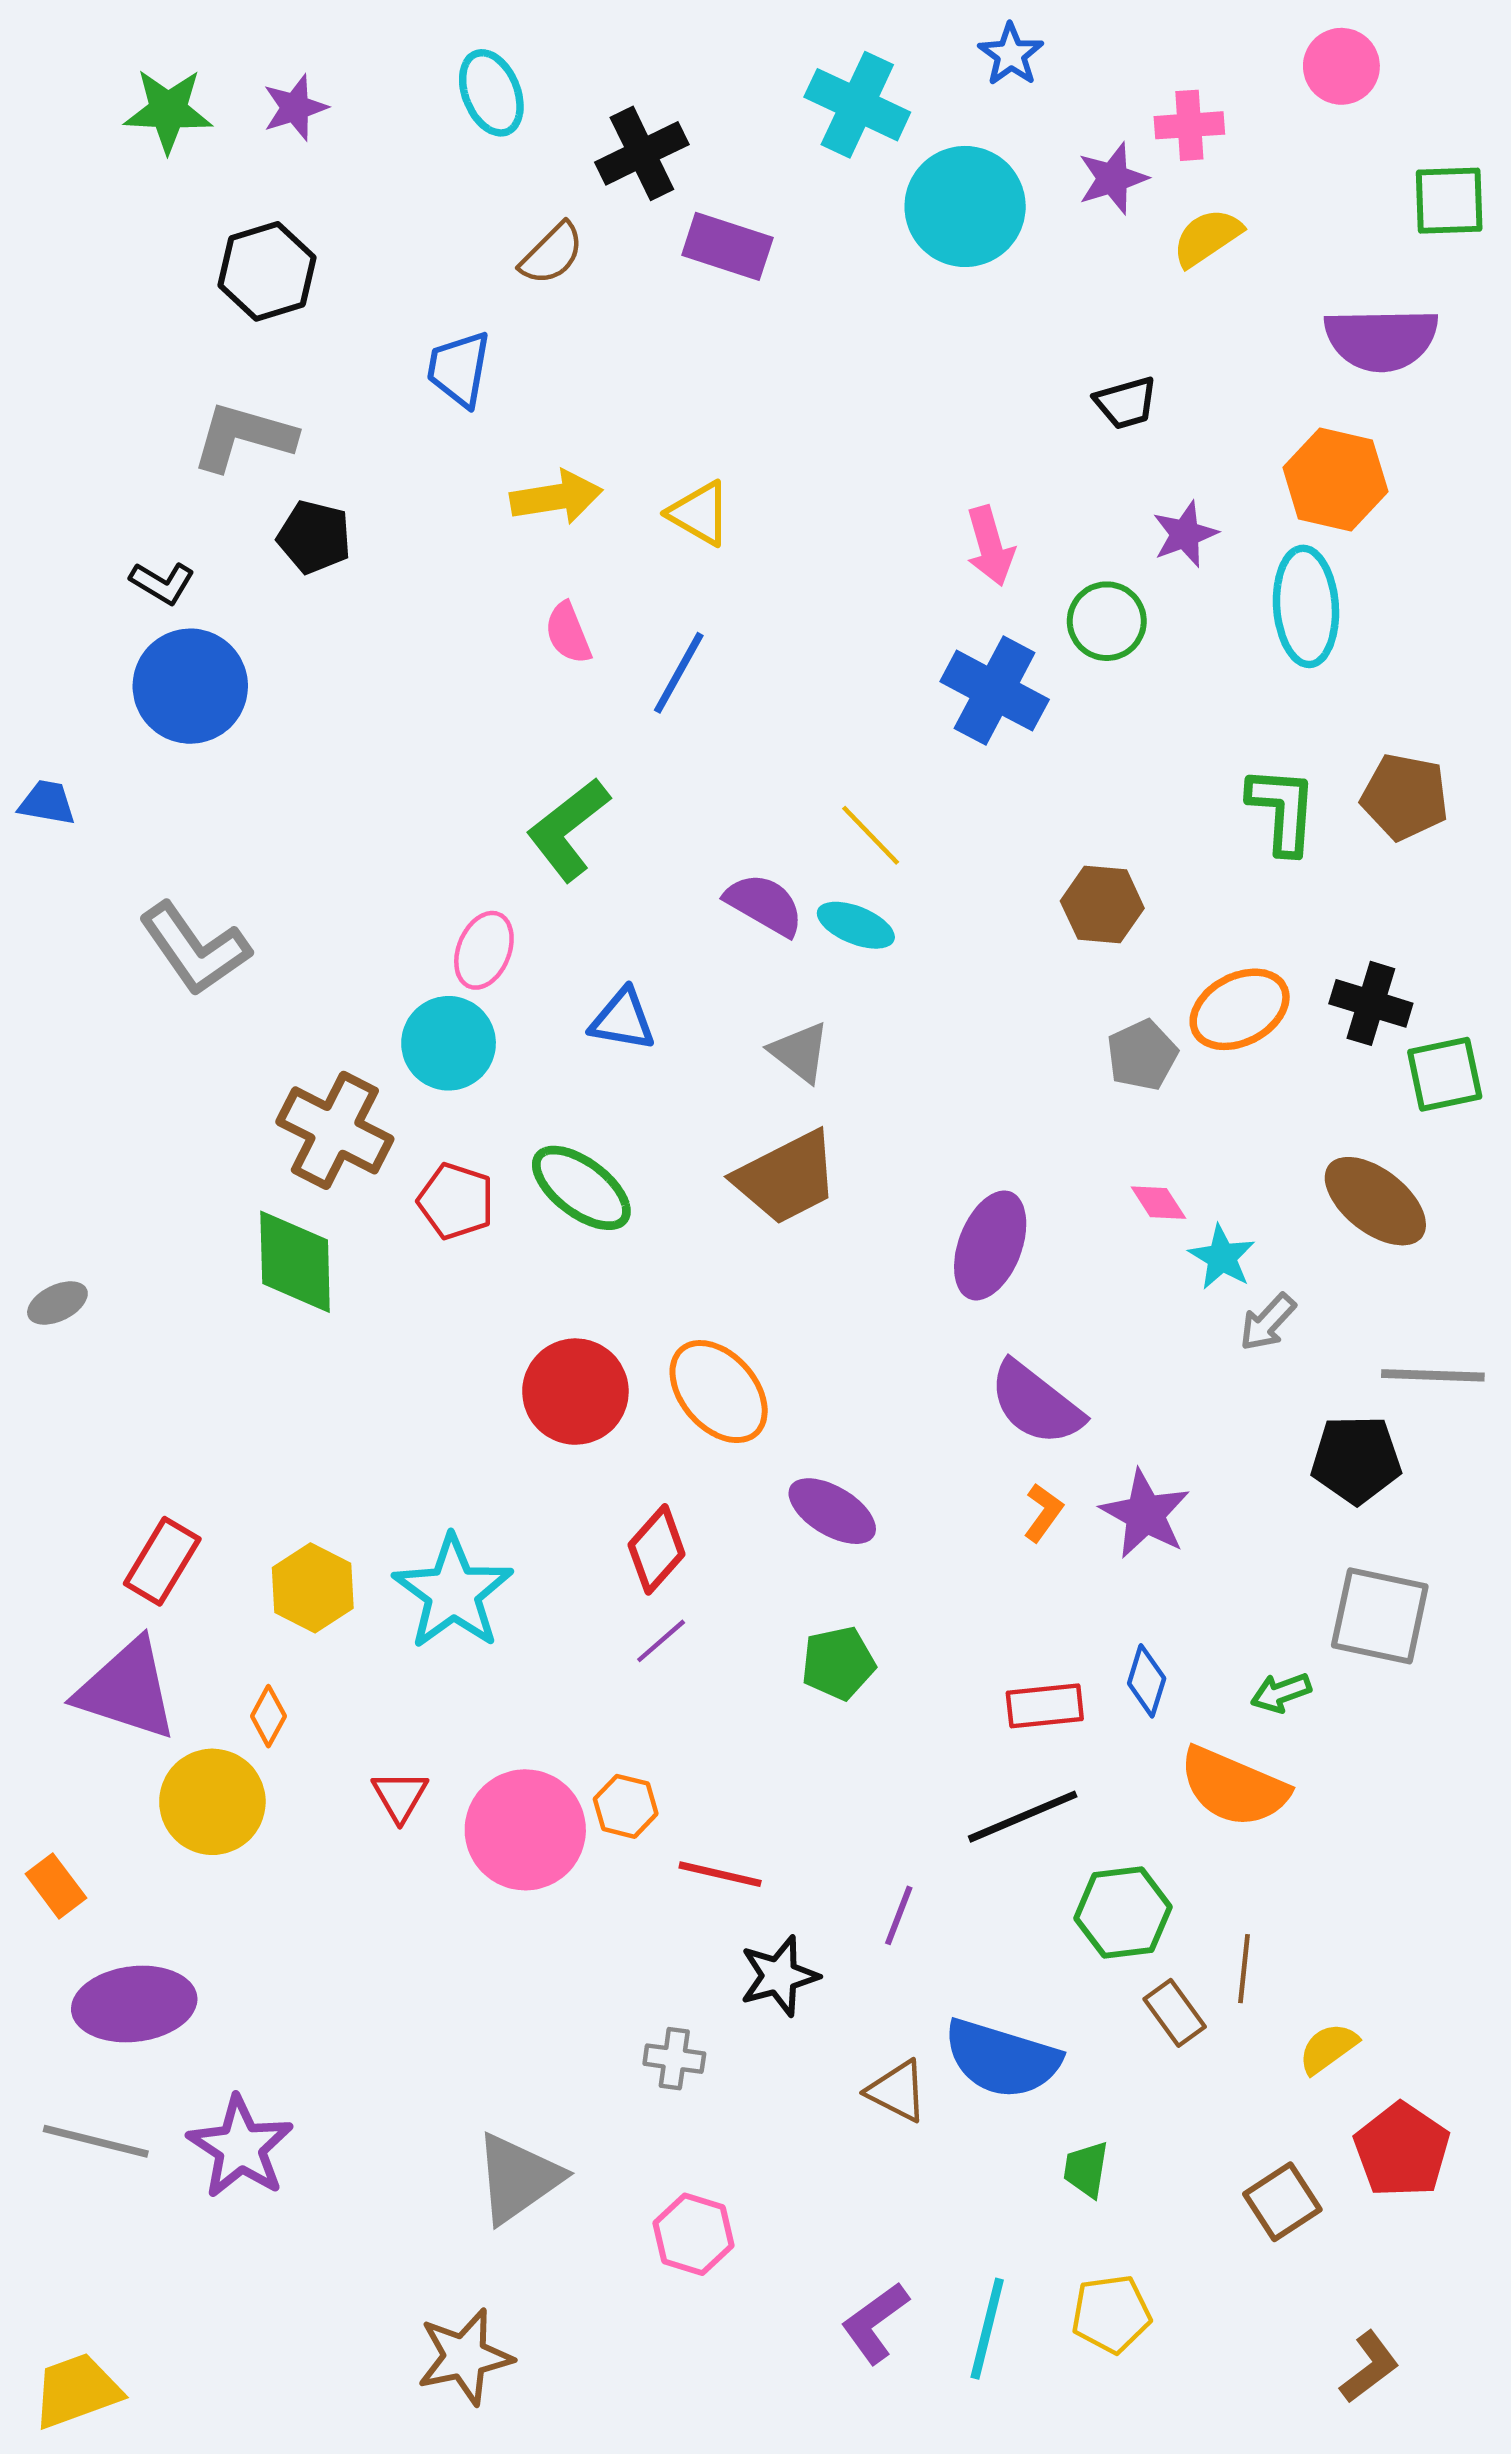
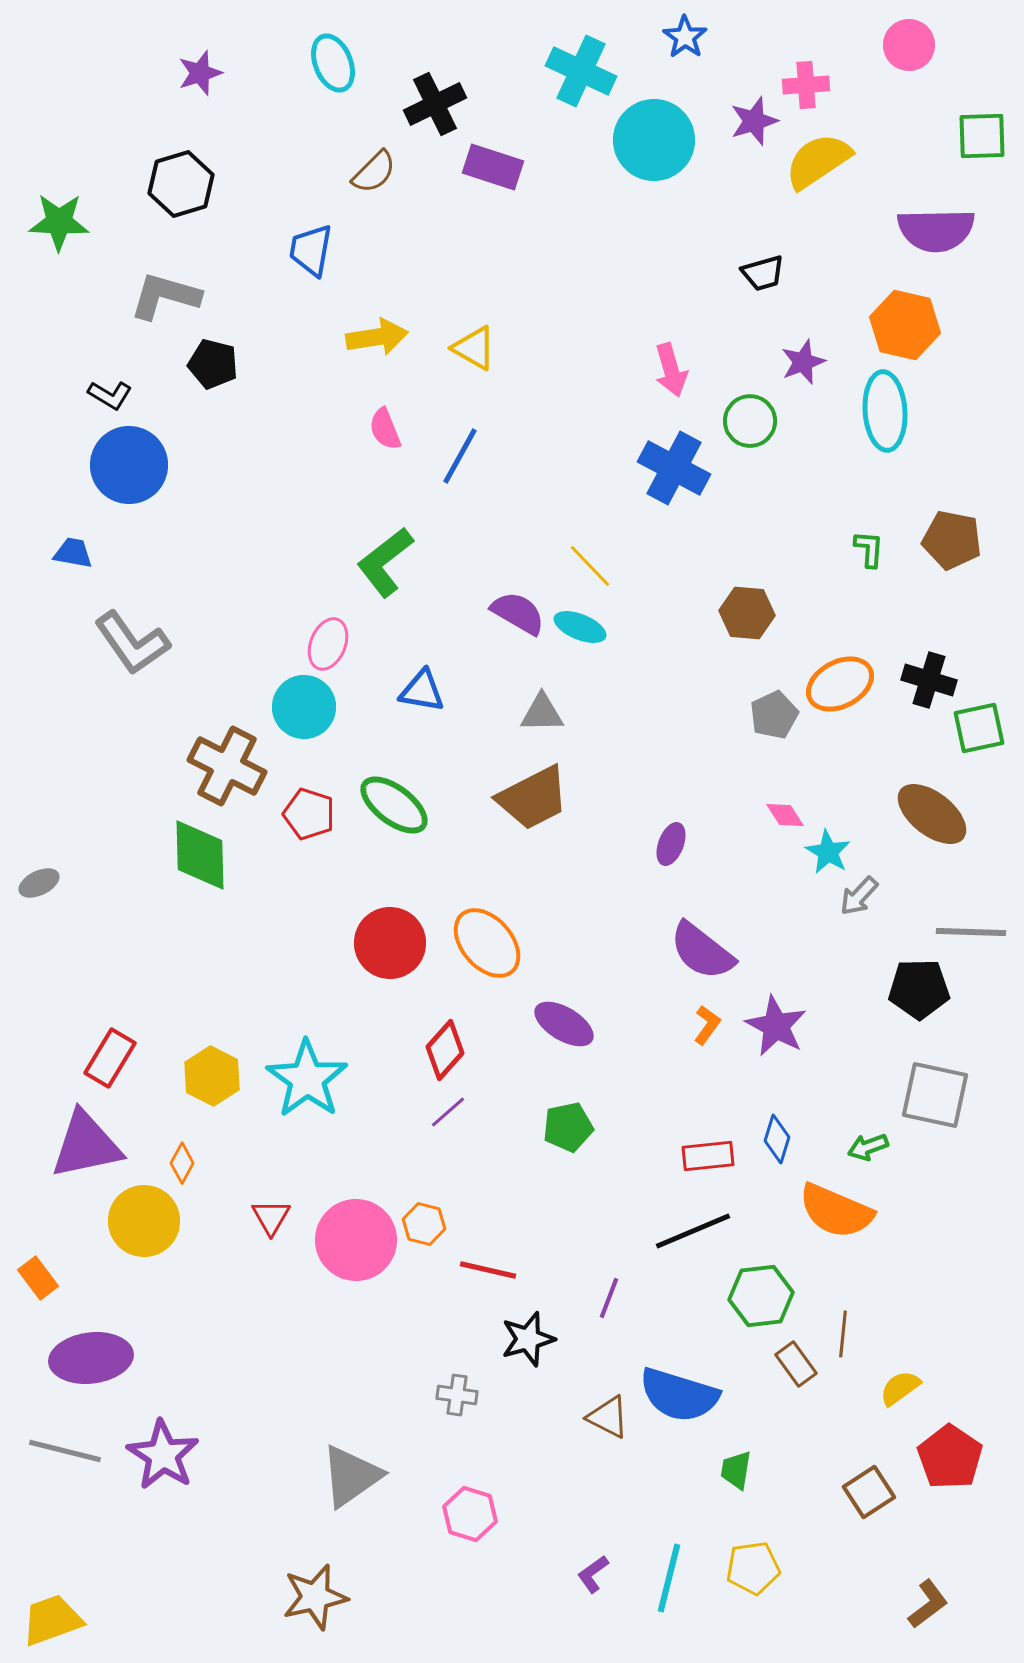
green star: (168, 111) -> (59, 222), moved
yellow semicircle: (1207, 237) -> (818, 161), size x1.4
blue trapezoid: (47, 803) -> (73, 553), moved
green L-shape: (1282, 810) -> (869, 549), size x0.6
gray triangle: (800, 1052) -> (542, 713), turned -39
purple ellipse: (990, 1245) -> (671, 844), size x0.6
purple triangle: (127, 1690) -> (86, 1145), turned -30
purple L-shape: (875, 2323) -> (593, 1574), size x0.7

